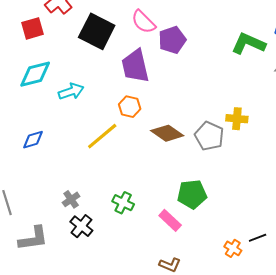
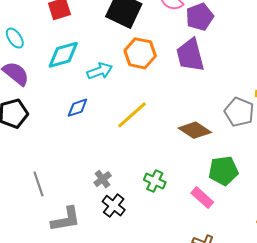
purple trapezoid: (135, 66) -> (190, 55), moved
orange hexagon: (130, 107) -> (140, 53), moved, size x1.4
brown diamond: (167, 133) -> (195, 130), moved
blue diamond: (33, 140) -> (77, 108), moved

